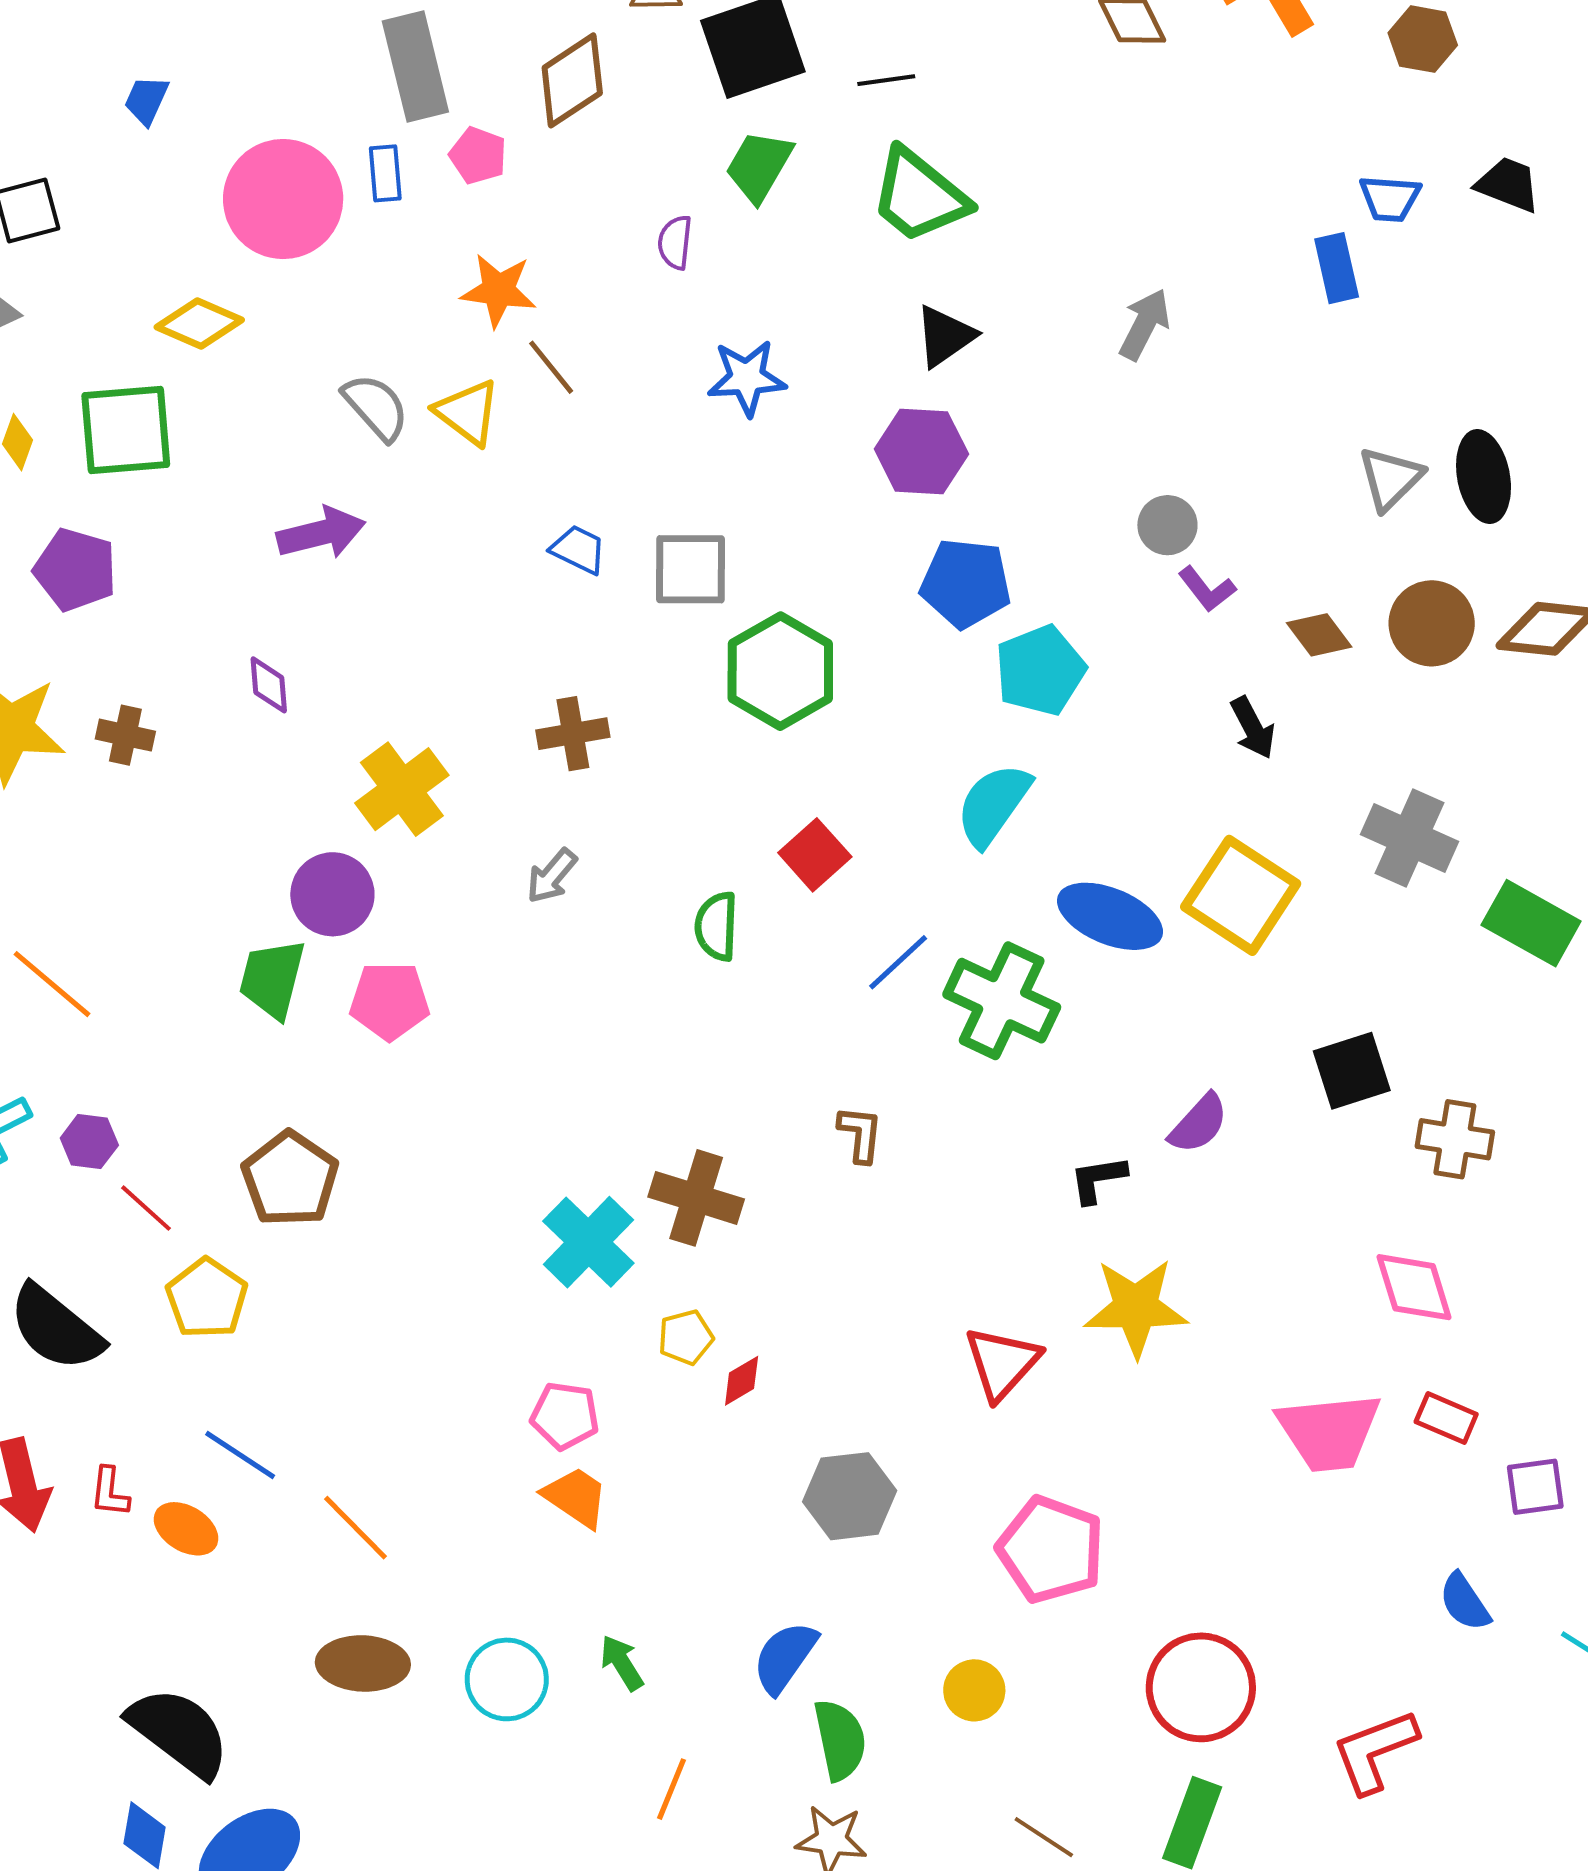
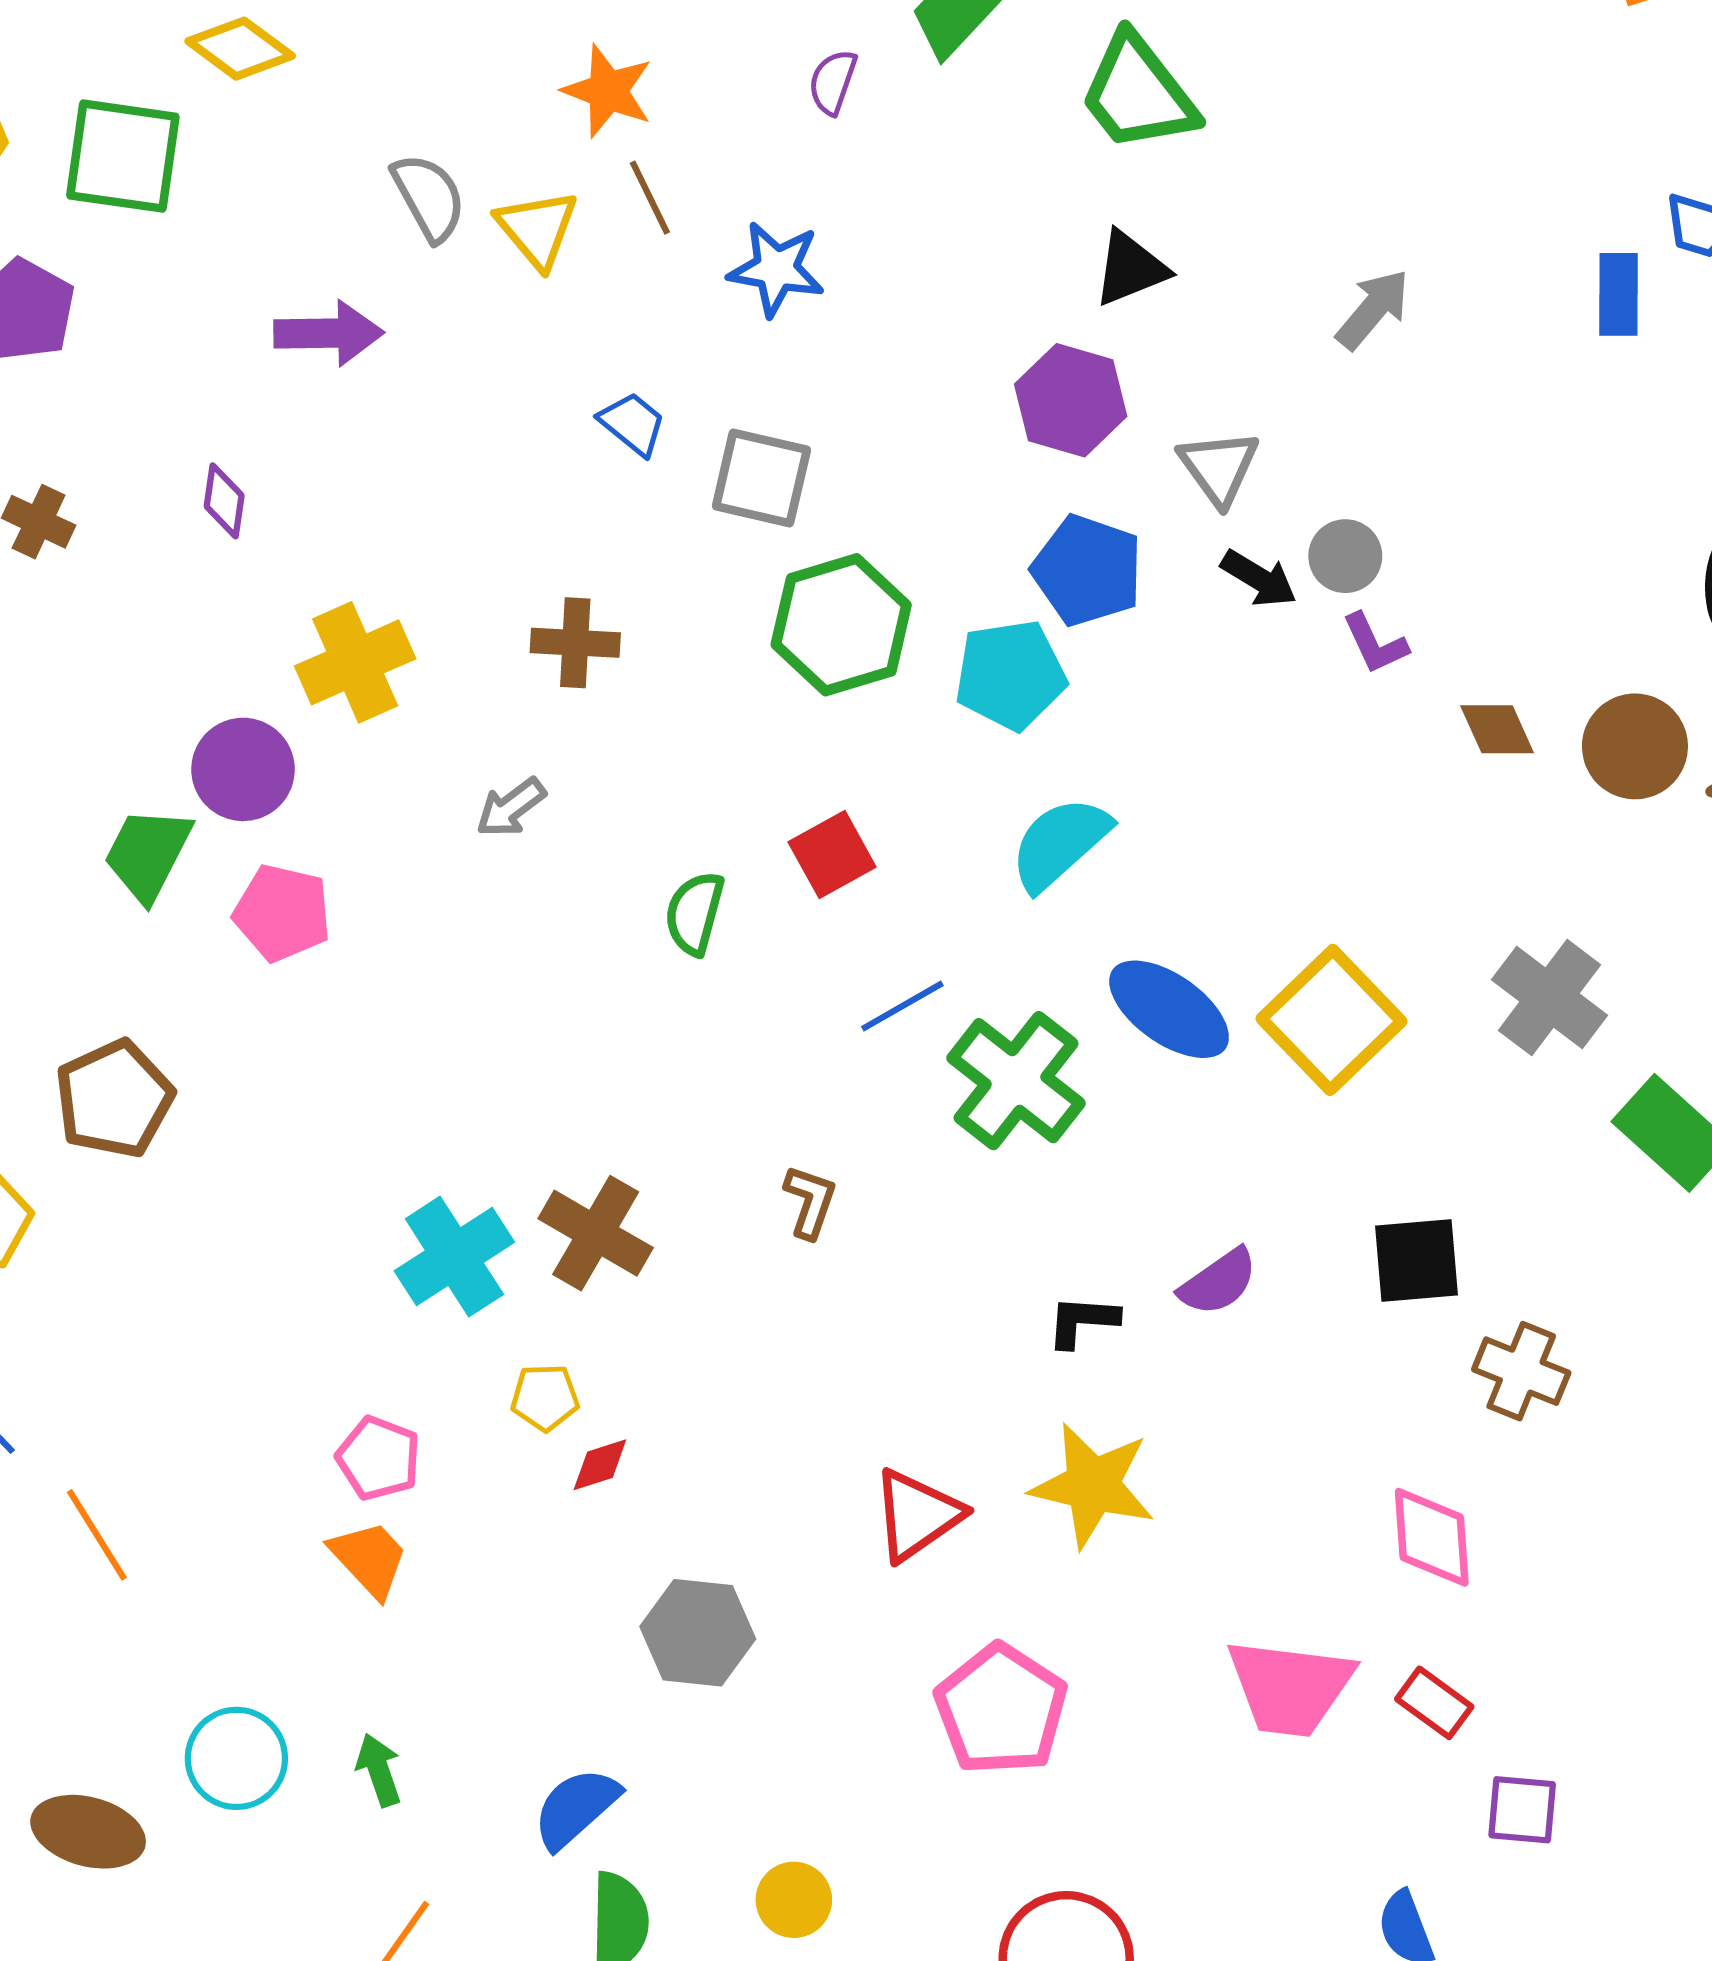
blue star: (747, 378) -> (776, 269), moved
gray triangle: (1390, 478) -> (1219, 467), moved, turned -34
cyan pentagon: (1040, 670) -> (1010, 675), moved
black arrow: (1253, 728) -> (1259, 579), moved, turned -44
pink pentagon: (1051, 1550) -> (1001, 1709), moved
brown ellipse: (363, 1663) -> (88, 1832), moved

